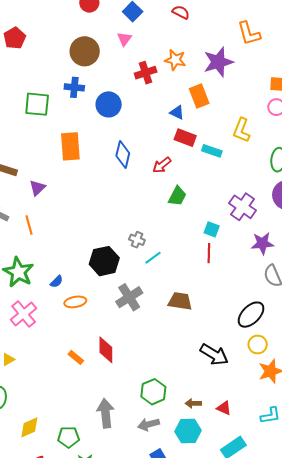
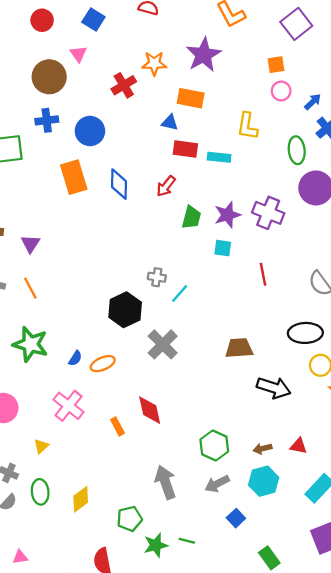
pink triangle: (124, 39) -> (78, 54), moved
orange rectangle: (199, 96) -> (191, 98), turned -45
orange rectangle: (70, 146) -> (74, 177), moved
cyan square: (212, 229) -> (223, 248), moved
purple star: (262, 243) -> (227, 215), moved
red line: (209, 253) -> (263, 274), moved
blue semicircle: (57, 282) -> (75, 358), moved
brown trapezoid: (180, 301) -> (239, 348), moved
pink cross: (24, 314) -> (69, 406), moved
black ellipse: (251, 315) -> (305, 333), turned 56
orange rectangle: (76, 357) -> (117, 426), turned 35
yellow diamond: (29, 427) -> (81, 499), moved

